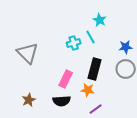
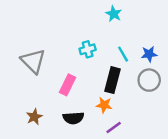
cyan star: (100, 20) -> (114, 14), moved
cyan line: (91, 37) -> (123, 54), moved
pink rectangle: (66, 79) -> (67, 85), moved

